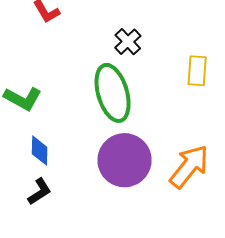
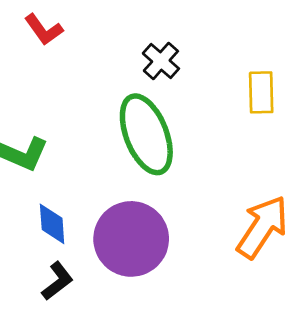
purple circle: (125, 160) -> (131, 239), moved

